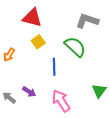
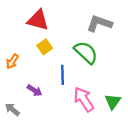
purple arrow: (29, 92) -> (35, 90), moved
pink arrow: (61, 101) -> (84, 99), moved

